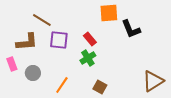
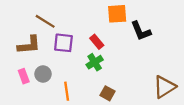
pink rectangle: (12, 64) -> (24, 76), moved
gray circle: (33, 73) -> (43, 74), moved
orange line: (62, 85) -> (67, 91), turned -42

